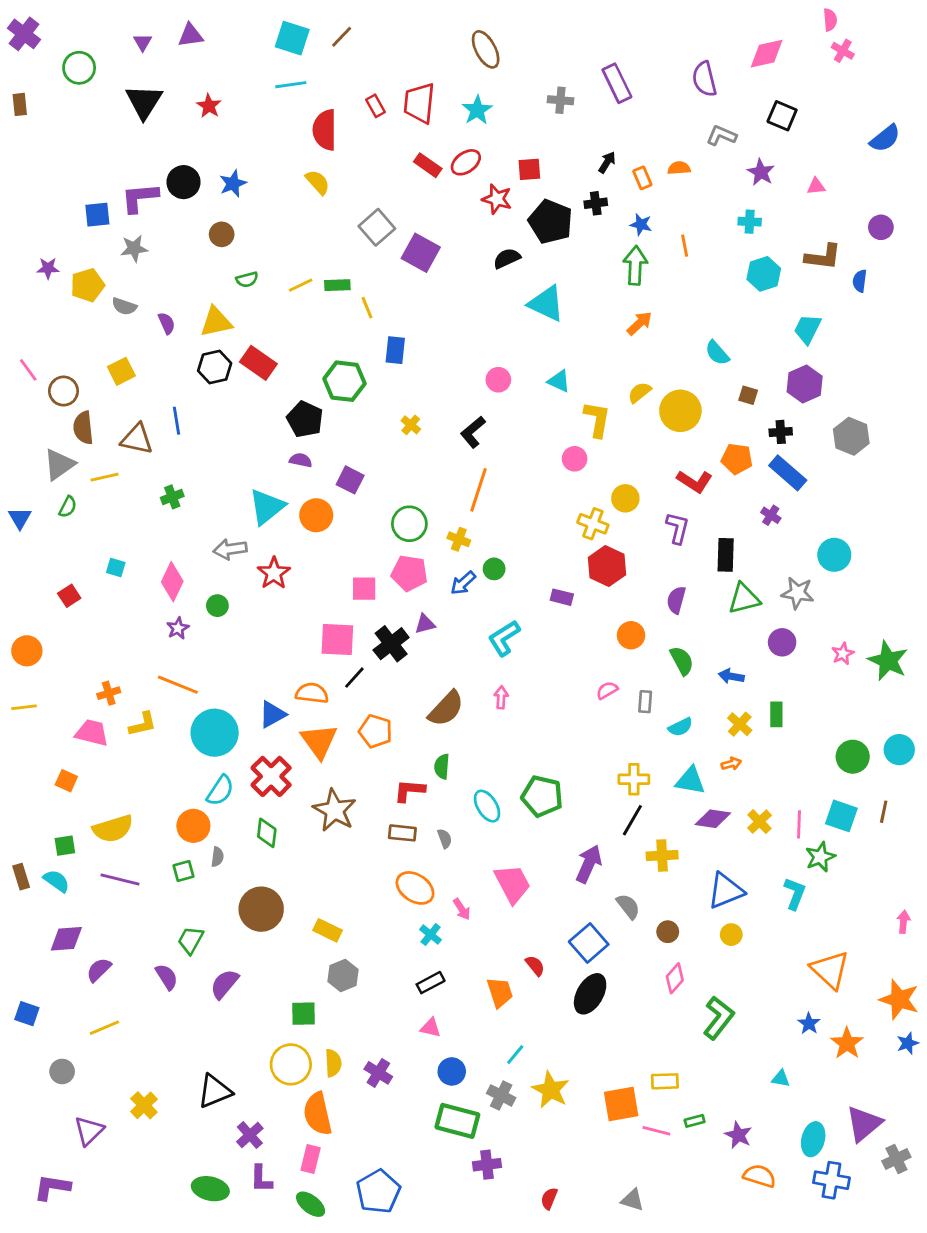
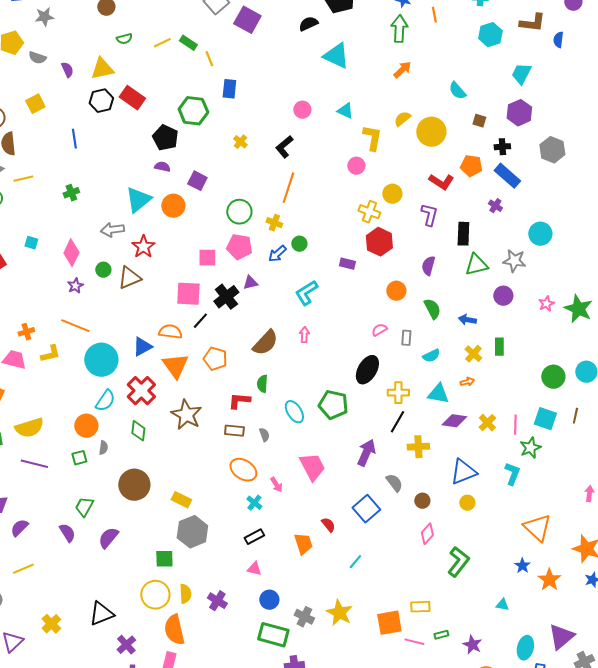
green rectangle: (337, 285) -> (188, 43), turned 36
brown triangle: (137, 439) -> (129, 278), moved, turned -35
gray hexagon: (343, 975) -> (192, 532), size x1.4
black ellipse: (590, 994) -> (367, 370), moved
cyan line: (515, 1055) -> (355, 562), moved

